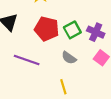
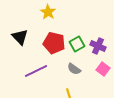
purple line: (27, 60) -> (36, 71), turned -45

